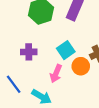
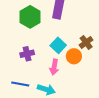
blue line: (14, 84) -> (20, 84), turned -30

